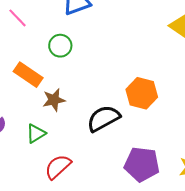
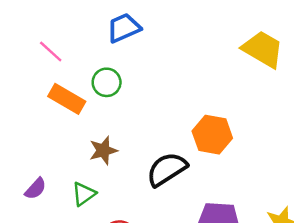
orange rectangle: (28, 75) -> (67, 99), moved

